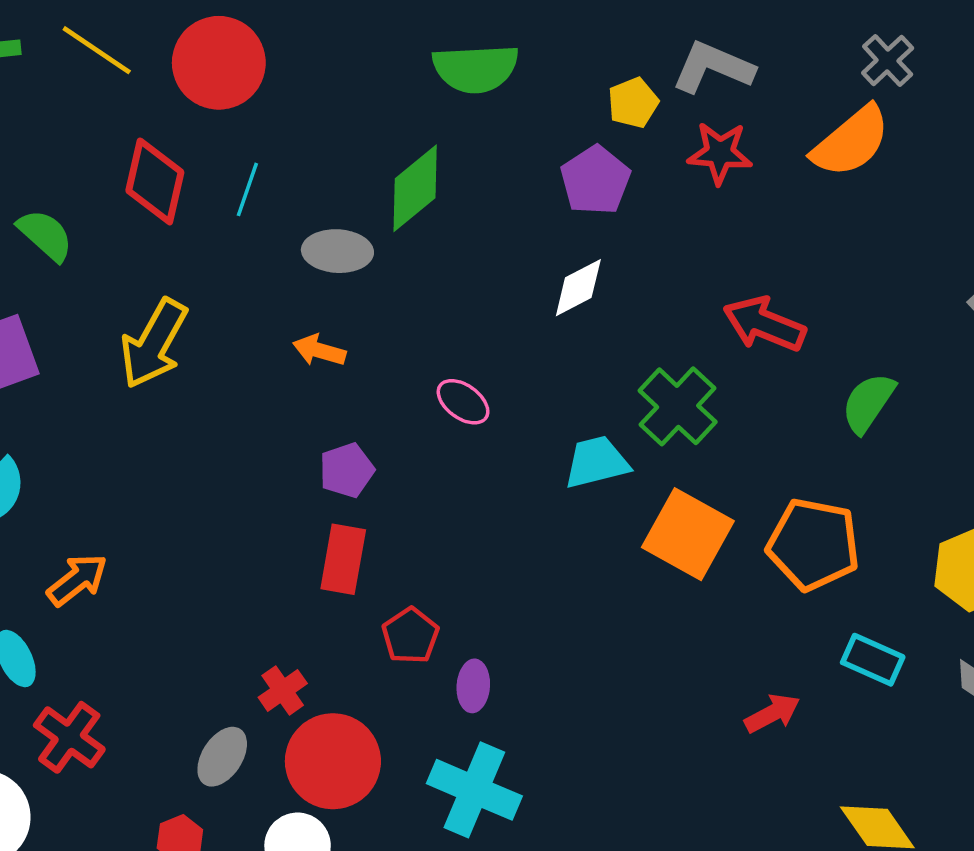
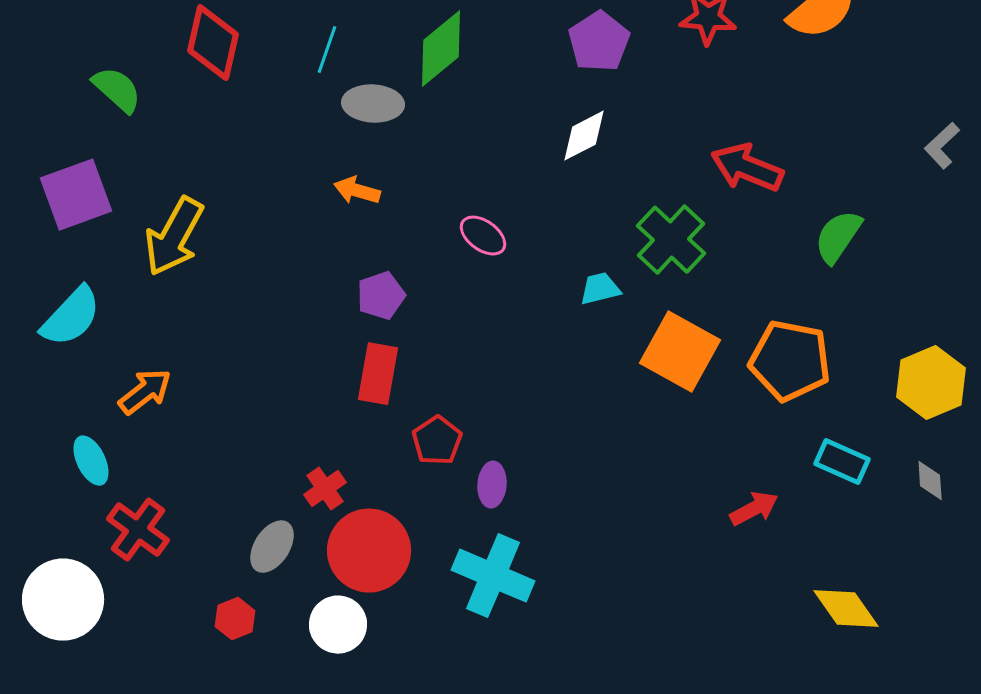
cyan line: (247, 189) -> (327, 50), moved
yellow arrow: (154, 344) -> (174, 237), moved
cyan trapezoid: (597, 462) -> (600, 289), size x0.7

